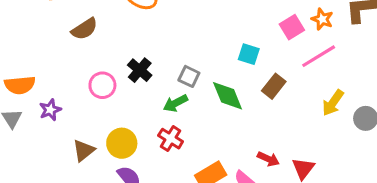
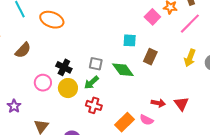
pink line: (319, 56) -> (190, 24), moved
yellow circle: (122, 143) -> (68, 88), moved

